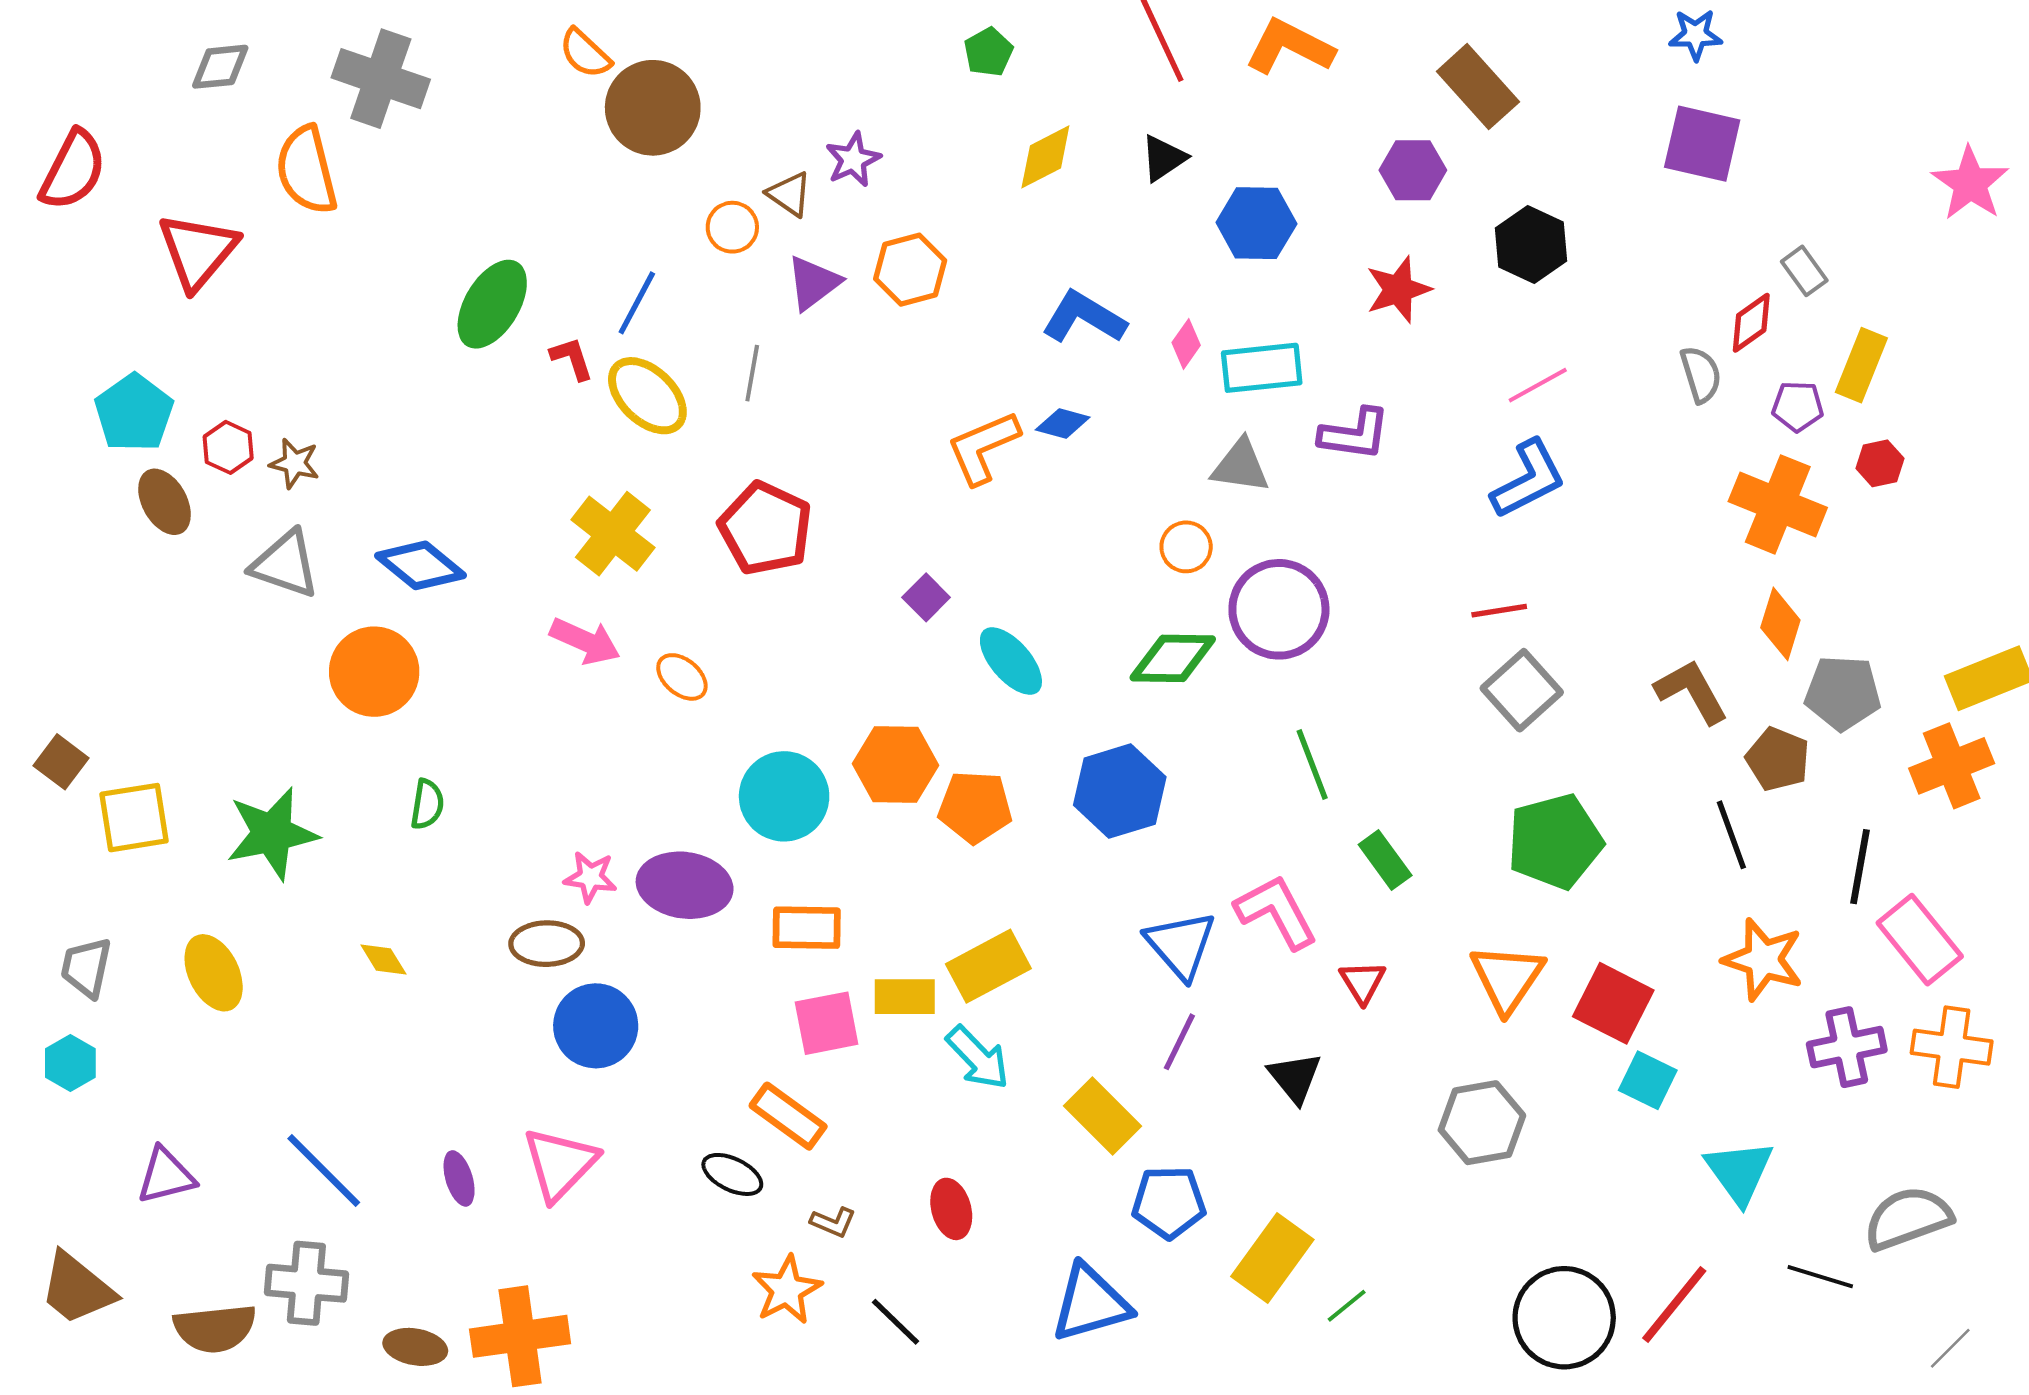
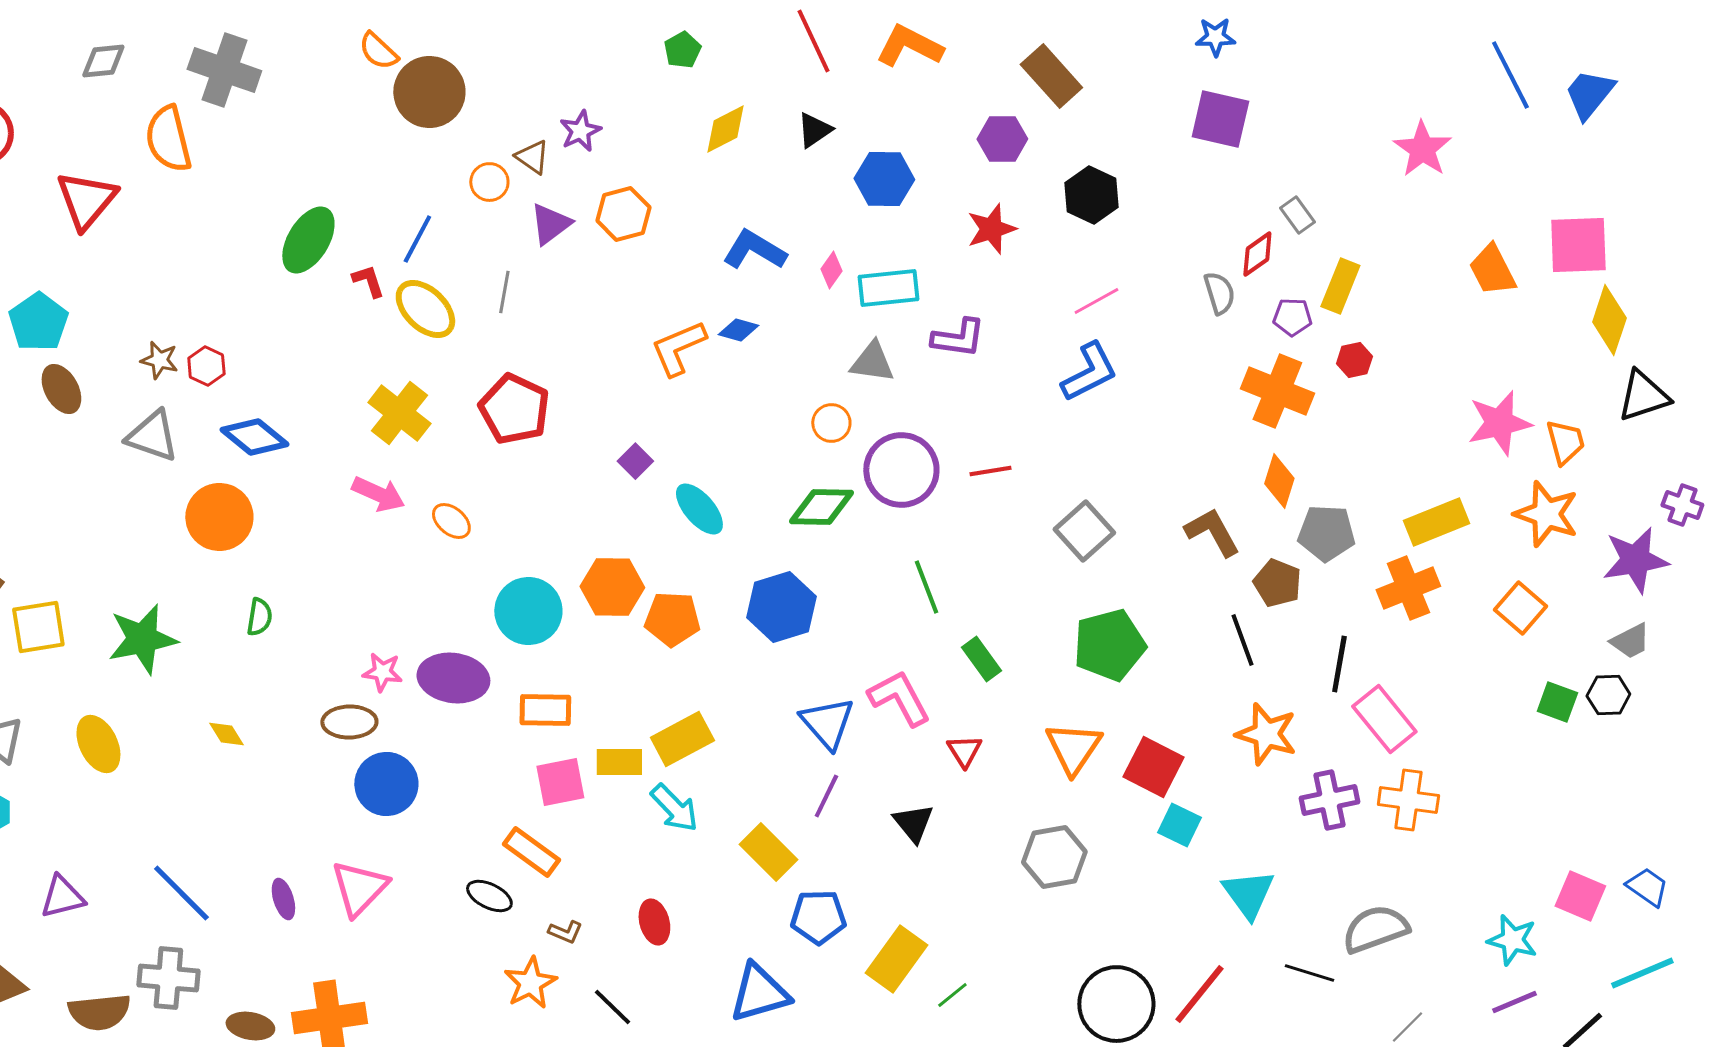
red hexagon: (228, 447) -> (206, 366), moved
red line: (1499, 611) -> (990, 471), moved

